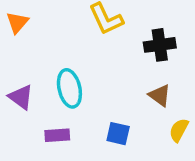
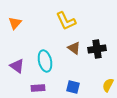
black cross: (160, 45) -> (97, 49), moved
brown triangle: (160, 95) -> (74, 48), moved

